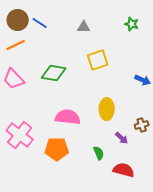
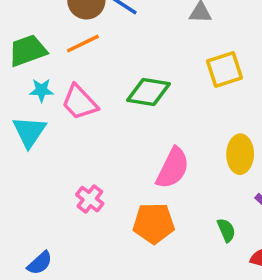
pink semicircle: (68, 117) -> (173, 168), turned 110
pink cross: (20, 135) -> (90, 199), size x0.6

